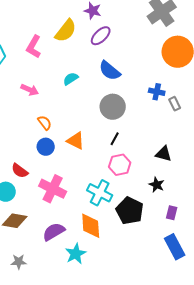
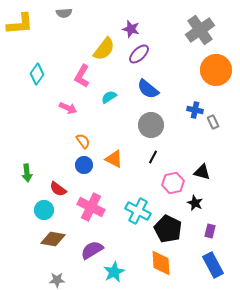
pink L-shape: (34, 47) -> (82, 76), moved
pink hexagon: (120, 165) -> (173, 183), moved
orange diamond: (91, 226) -> (161, 263), moved

